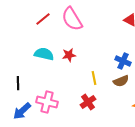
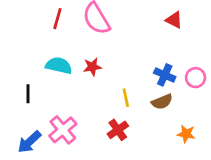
red line: (43, 19) -> (57, 19), turned -35
black line: (18, 83) -> (28, 94), moved
pink cross: (47, 102) -> (63, 130), turned 35

